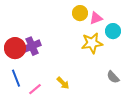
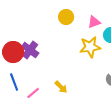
yellow circle: (80, 13) -> (66, 17), moved
purple cross: (32, 46) -> (30, 50), turned -30

